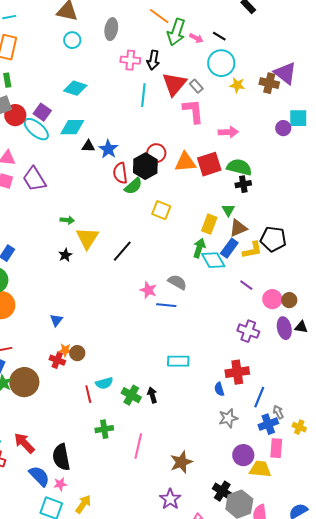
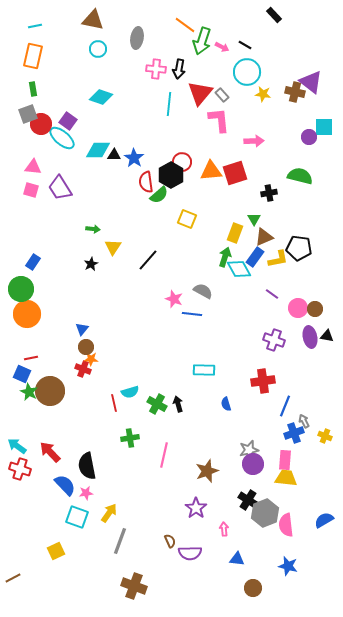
cyan diamond: (72, 127) -> (98, 150), moved
green semicircle: (239, 167) -> (300, 176), moved
yellow triangle: (87, 238) -> (113, 247), size x0.7
brown circle: (77, 353) -> (86, 347), moved
blue semicircle: (219, 389) -> (226, 404), moved
gray star: (228, 418) -> (249, 450), moved
pink rectangle: (276, 448) -> (285, 460), moved
purple circle: (243, 455) -> (253, 464), moved

